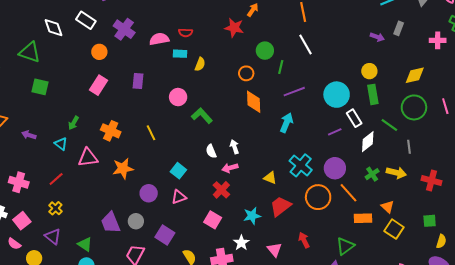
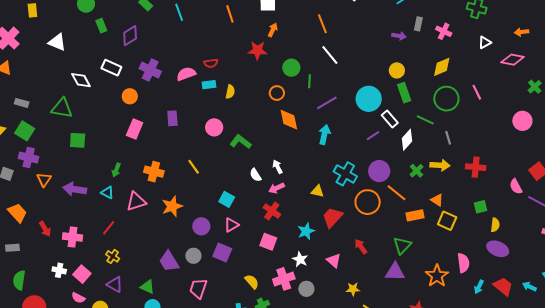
pink cross: (438, 40) -> (444, 31), moved, turned 35
purple arrow: (29, 135) -> (75, 189), size x1.6
purple square: (165, 235) -> (222, 253), moved

